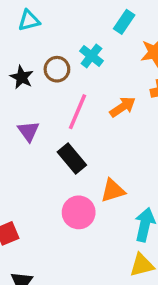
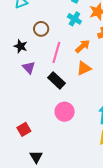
cyan cross: (91, 56) -> (74, 19), moved
black star: (22, 77) -> (21, 46), moved
orange triangle: (113, 191) -> (84, 68), moved

